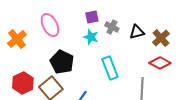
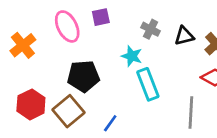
purple square: (92, 17) -> (101, 17), moved
cyan star: (91, 37) -> (132, 56), moved
black pentagon: (62, 62) -> (83, 76), turned -30

